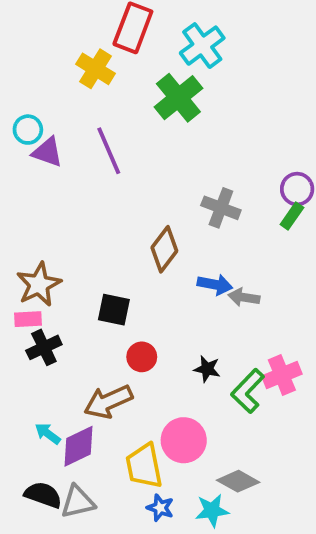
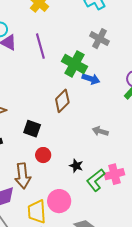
green cross: (178, 98) -> (75, 64), moved, turned -30
gray cross: (221, 208) -> (99, 39), moved
blue arrow: (215, 285) -> (91, 79), moved
brown arrow: (108, 402) -> (23, 176), turned -80

